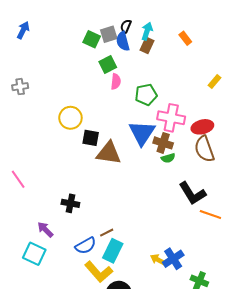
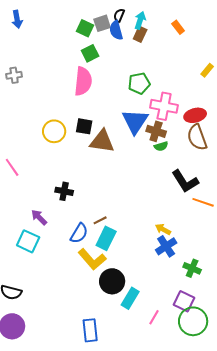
blue arrow: (23, 30) -> (17, 19), turned 144
green square: (108, 64) -> (90, 53), moved
pink semicircle: (116, 82) -> (83, 81), moved, size x1.8
yellow circle: (70, 118) -> (54, 131), moved
blue semicircle: (86, 246) -> (79, 233), turned -30
yellow arrow: (158, 260) -> (163, 229), moved

